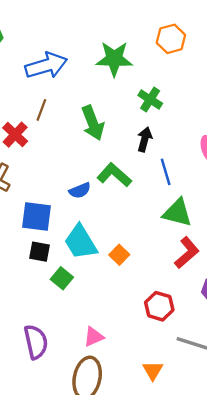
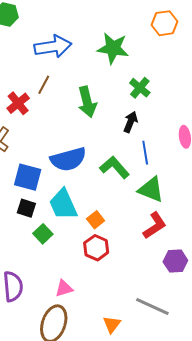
orange hexagon: (171, 39) -> (164, 23), moved
green L-shape: (114, 175) -> (114, 167), moved
blue semicircle: (80, 190) -> (68, 159), size x1.8
red hexagon: (159, 306) -> (96, 248), moved

